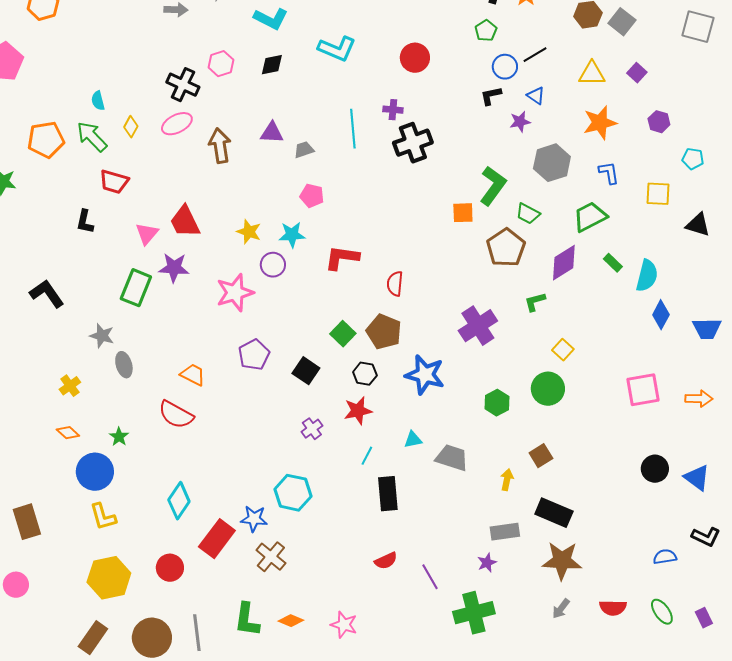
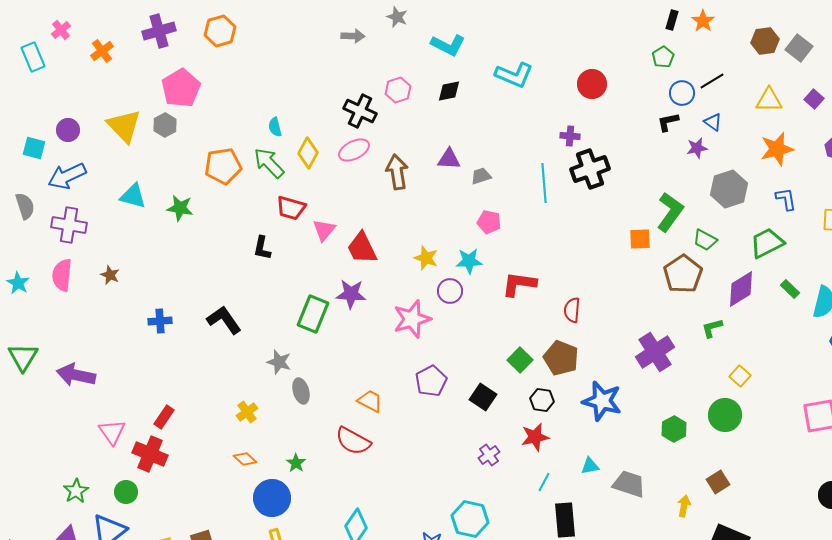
yellow diamond: (131, 127) -> (308, 153), size x1.4
cyan line: (353, 129) -> (544, 183), moved
pink triangle: (147, 234) -> (324, 230), moved

